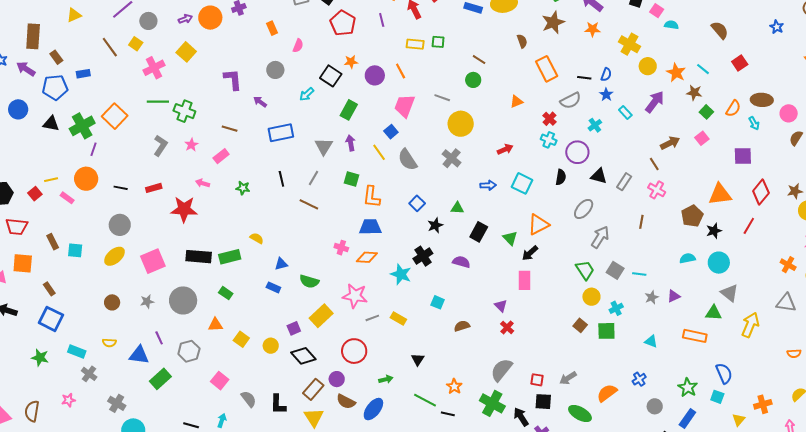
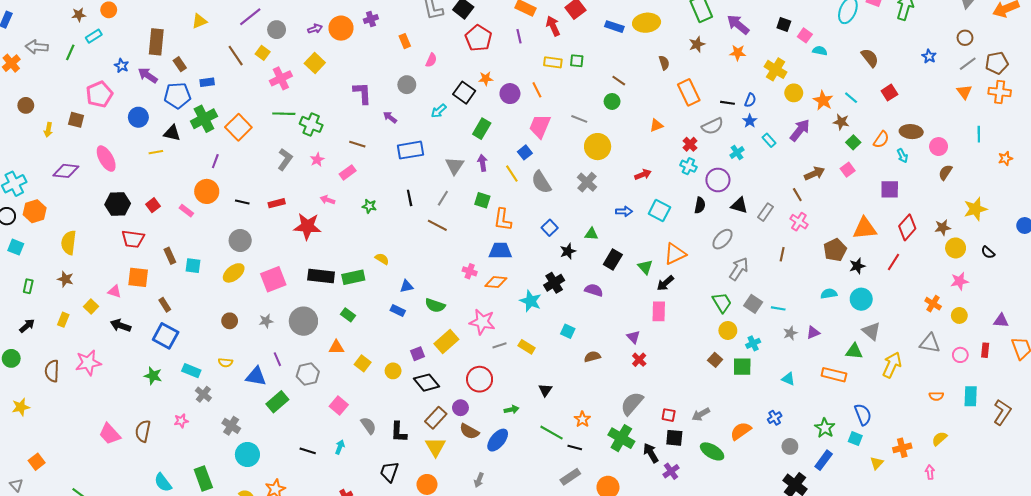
brown star: (553, 22) -> (697, 44), size x0.7
green cross: (82, 126) -> (204, 119), moved
yellow line: (51, 180) -> (156, 152), moved

